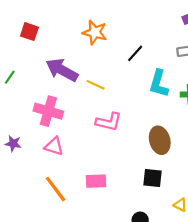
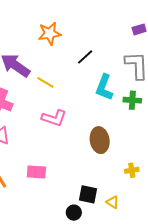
orange star: (95, 32) -> (50, 34), turned -30
black square: (153, 178) -> (88, 194), moved

